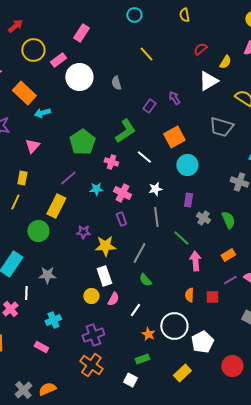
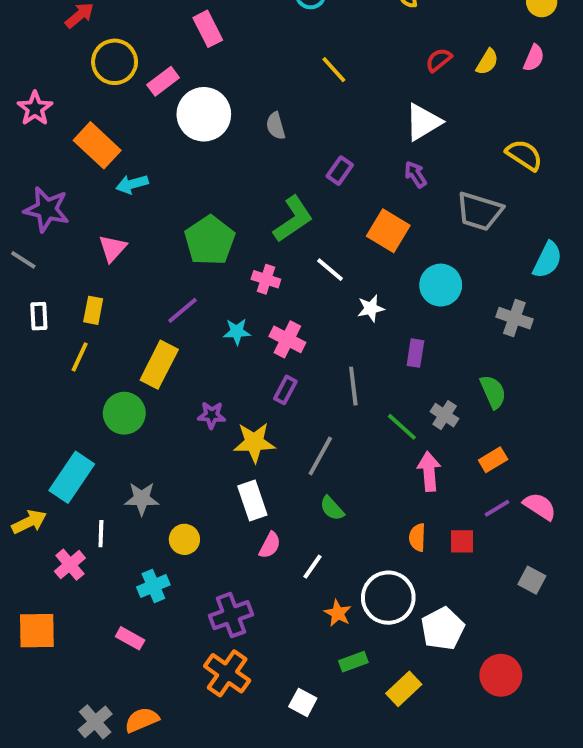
pink rectangle: (81, 33) -> (208, 29), turned -60
yellow semicircle: (225, 62) -> (487, 62), moved
white triangle: (208, 81) -> (423, 122), moved
purple arrow: (174, 98) -> (415, 174), moved
orange square: (174, 137) -> (388, 231), turned -30
cyan circle: (187, 165) -> (441, 285), moved
white star: (155, 189) -> (371, 308), moved
gray cross: (203, 218) -> (445, 415), moved
purple rectangle: (121, 219) -> (285, 390), turned 48
yellow circle: (91, 296) -> (184, 539), moved
green rectangle: (142, 359) -> (353, 662), moved

